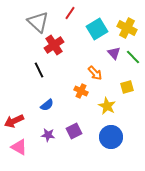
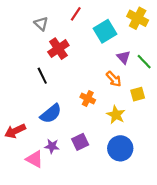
gray triangle: (38, 22) -> (41, 24), size x0.6
yellow cross: (127, 28) -> (138, 18), moved
orange arrow: (95, 73) -> (114, 79), moved
blue semicircle: (47, 105) -> (51, 114), size x1.5
pink triangle: (19, 147) -> (35, 159), moved

